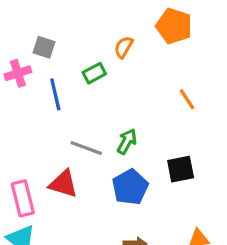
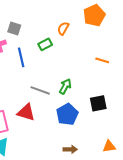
orange pentagon: (174, 26) -> (94, 15), turned 30
orange line: (187, 99) -> (102, 60), turned -40

